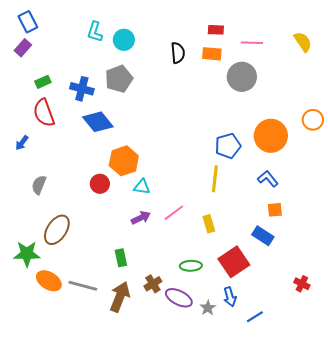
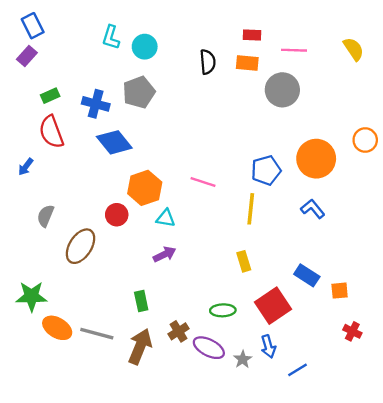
orange square: (275, 210) -> (340, 291), moved
pink line: (174, 213) -> (203, 182), moved, turned 55
brown ellipse: (57, 230) -> (81, 246), moved

